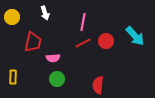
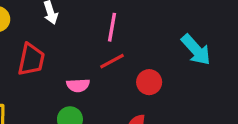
red circle: (106, 41) -> (149, 82), moved
pink semicircle: (53, 58) -> (78, 85), moved

